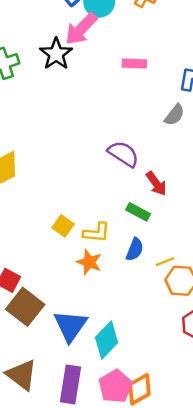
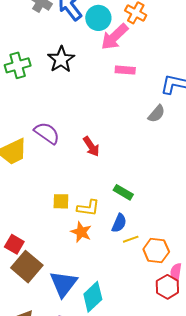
pink arrow: (81, 29) -> (115, 37), moved
purple semicircle: (123, 154) -> (47, 133), moved
red arrow: (156, 184) -> (91, 146), moved
yellow square: (63, 226) -> (61, 201), turned -36
yellow line: (165, 262) -> (131, 239), moved

